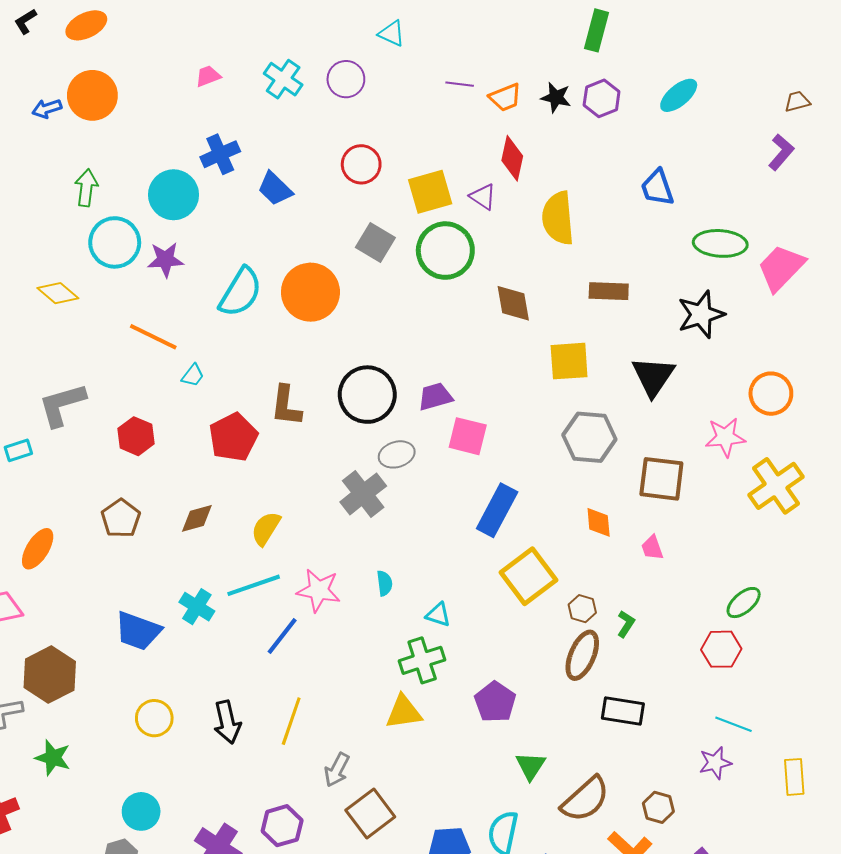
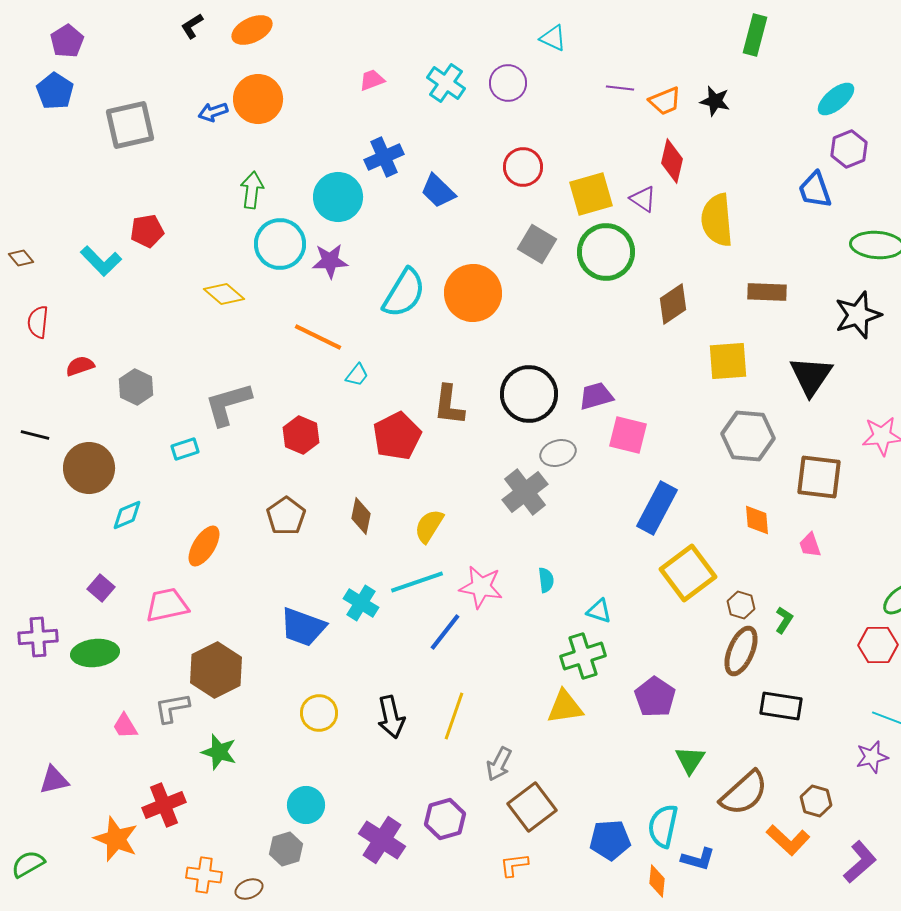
purple hexagon: (602, 98) -> (849, 149), moved
brown diamond: (513, 303) -> (673, 304), turned 66
brown diamond: (197, 518) -> (361, 516), turned -63

